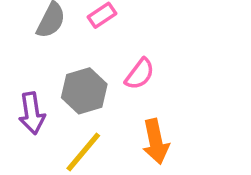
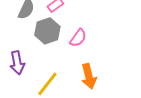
gray hexagon: (84, 91) -> (47, 31), moved

